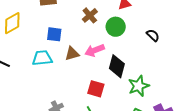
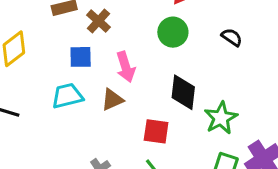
brown cross: (90, 15) -> (98, 21), moved
pink arrow: (95, 50) -> (126, 67), moved, turned -78
brown triangle: (72, 54) -> (112, 100), moved

